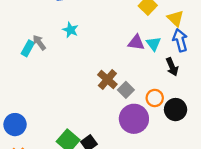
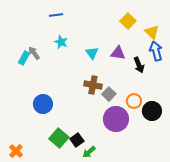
cyan triangle: (154, 44) -> (92, 53), moved
black arrow: (172, 67) -> (139, 65), moved
brown cross: (107, 80) -> (93, 85), turned -30
blue circle: (15, 125) -> (43, 104), moved

